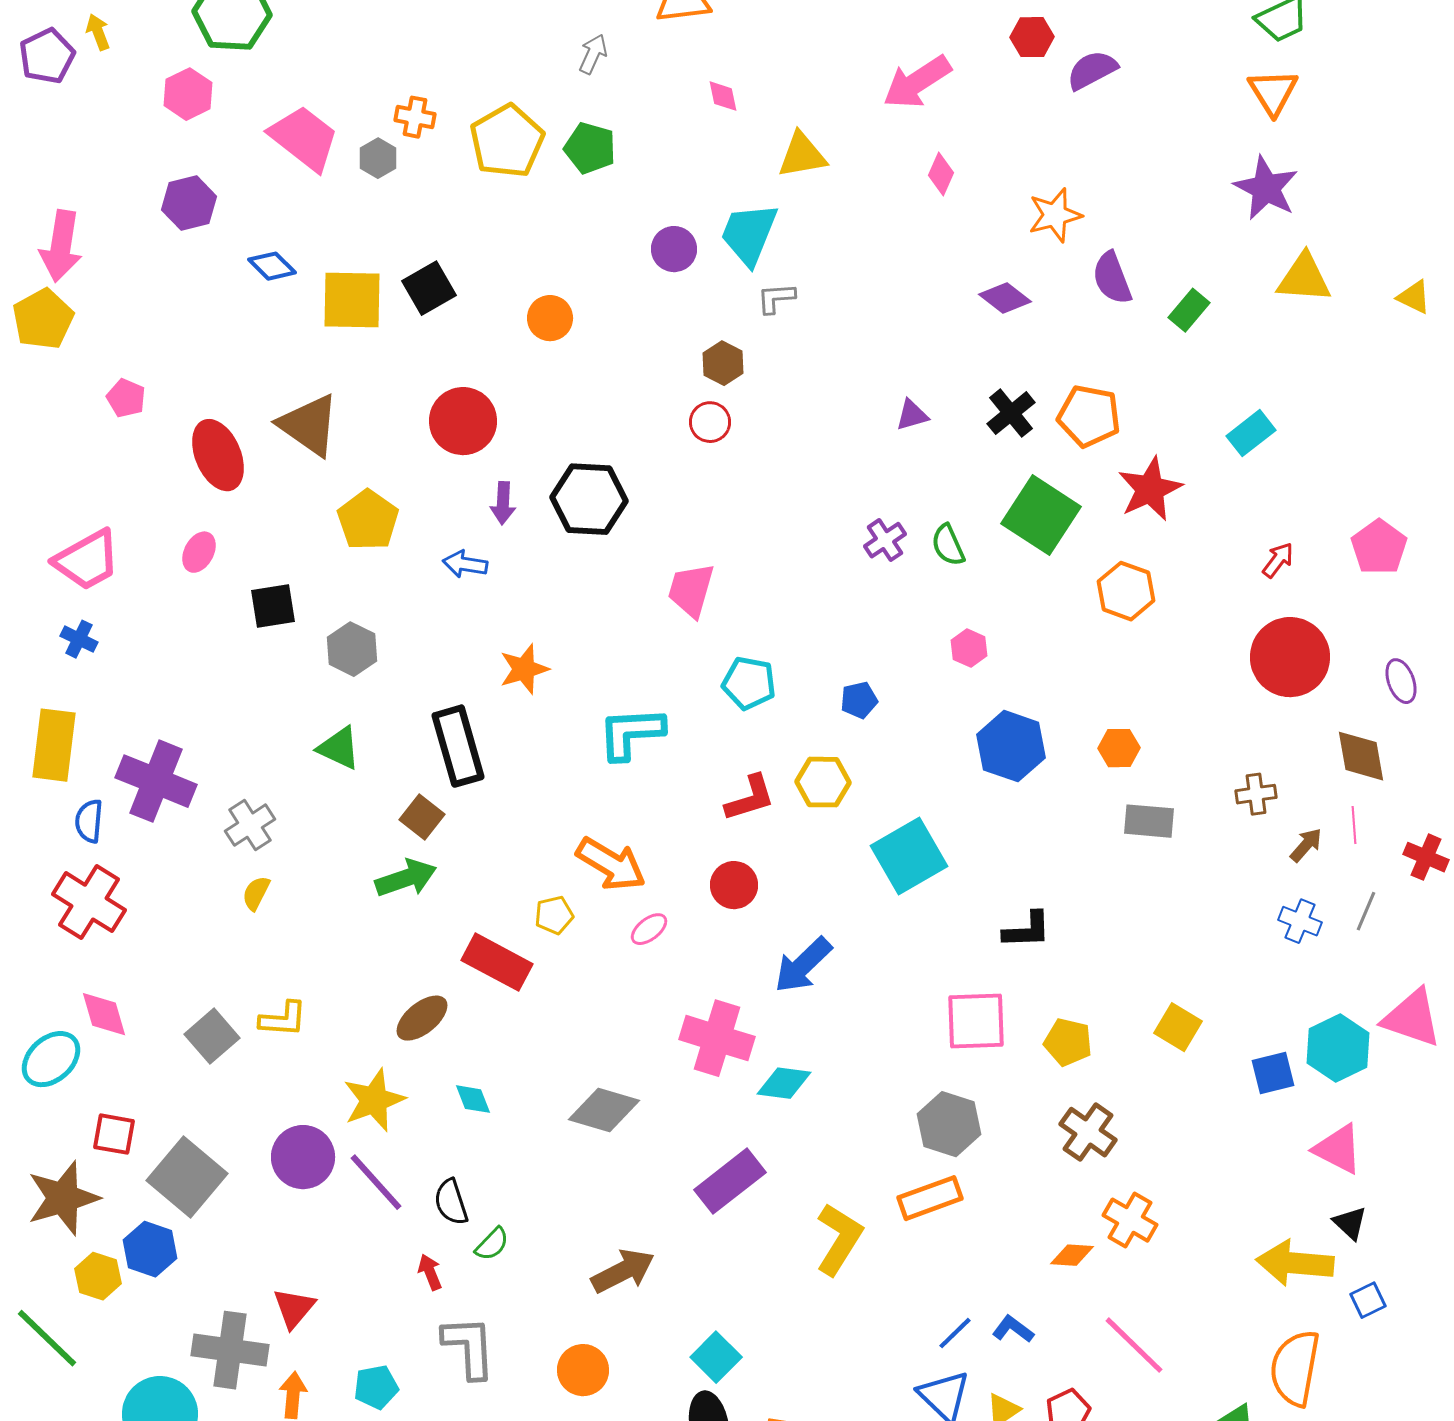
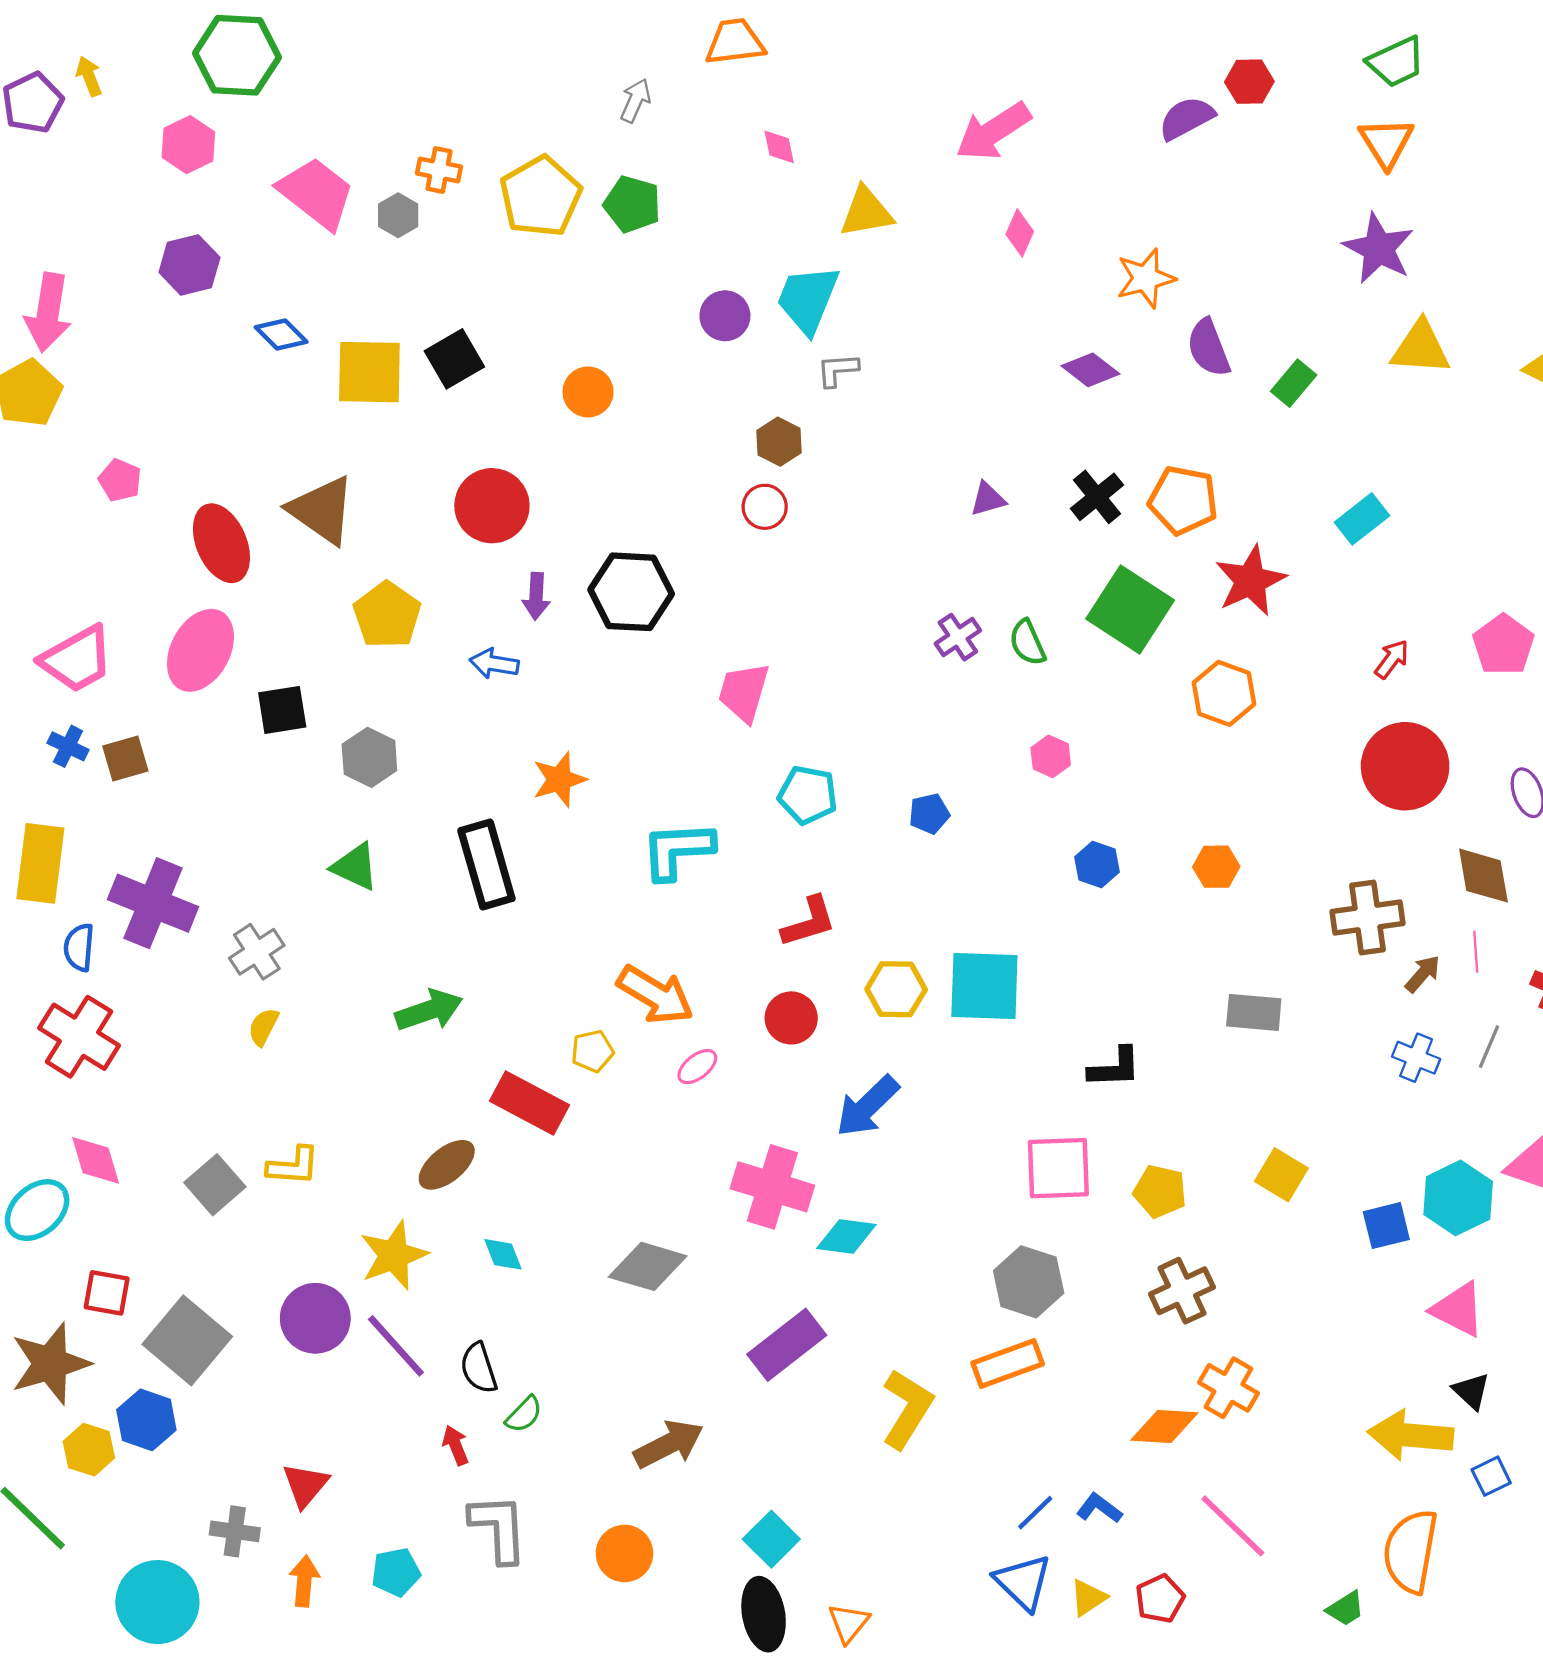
red hexagon: (1032, 37) -> (1249, 82), moved
pink ellipse: (199, 552) -> (200, 650), size x1.8
blue hexagon: (1011, 746) -> (1097, 865), size x0.6
yellow hexagon: (823, 782) -> (896, 989), moved
brown cross: (1256, 794) -> (1368, 918), size x1.6
brown square: (422, 817) -> (125, 759), moved, turned 36
gray rectangle: (1149, 821) -> (1254, 1012), moved
cyan square: (909, 856) -> (984, 986), turned 32
brown cross: (1088, 1132) -> (1182, 1291), turned 30
orange diamond: (1072, 1255) -> (1164, 1426), size x1.4
gray cross: (230, 1350) -> (235, 1531), size x0.6

